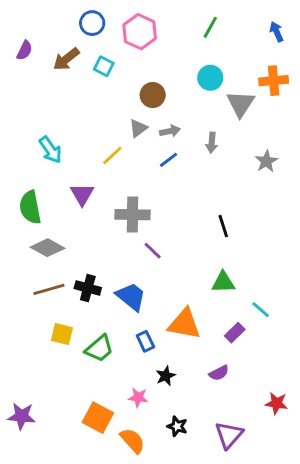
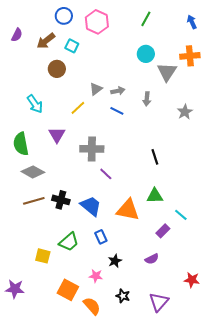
brown circle: (153, 95) -> (57, 69), moved
blue line: (168, 160) -> (117, 111), turned 64
orange triangle: (184, 324) -> (128, 210), moved
yellow square: (62, 334) -> (43, 256), moved

